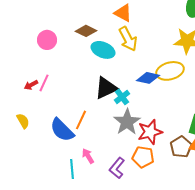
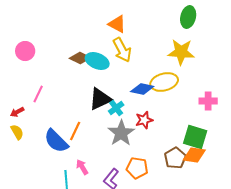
brown diamond: (86, 31) -> (80, 58), moved
pink circle: (47, 40) -> (25, 51), moved
red arrow: (31, 85) -> (17, 112), moved
red star: (150, 132) -> (144, 120), moved, size x0.7

